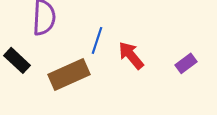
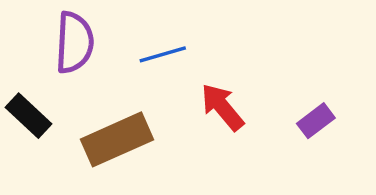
blue line: (97, 40) -> (163, 54), moved, turned 56

